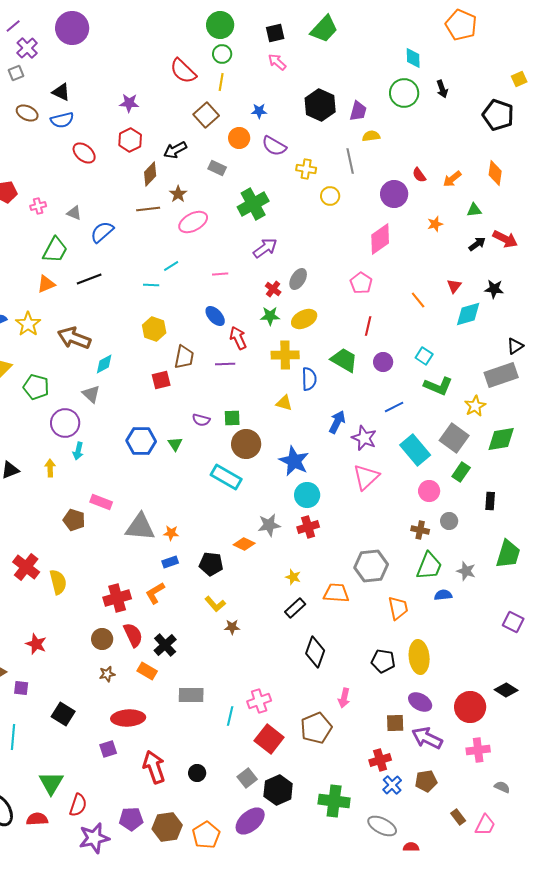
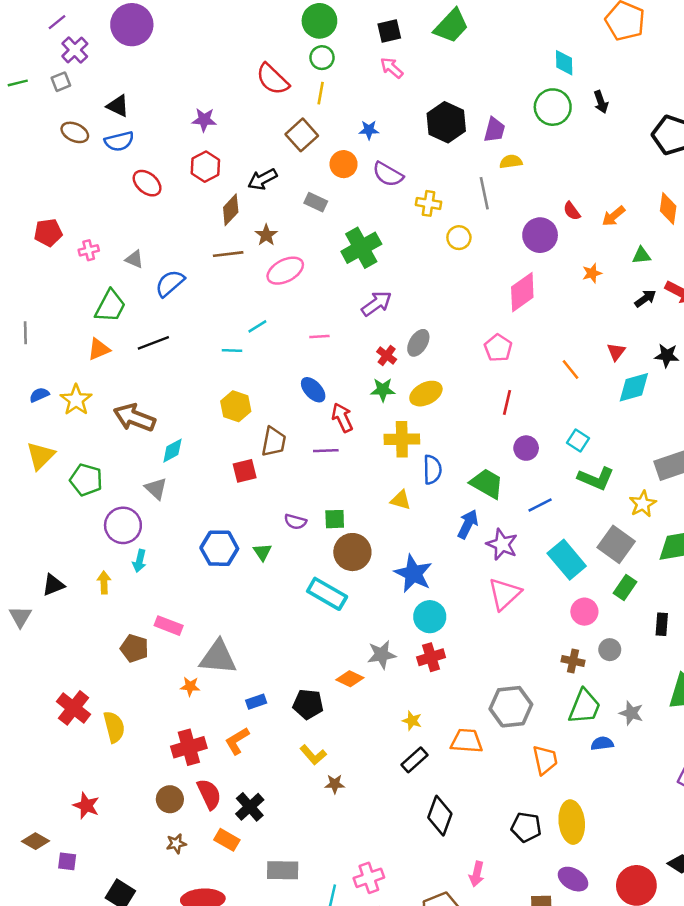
green trapezoid: (344, 360) -> (487, 484), moved
orange star: (171, 533) -> (190, 686), moved

